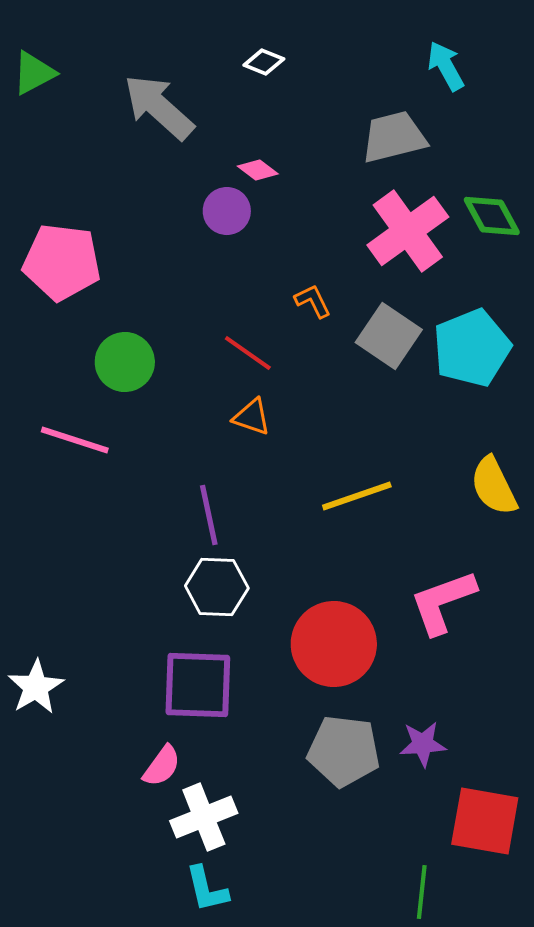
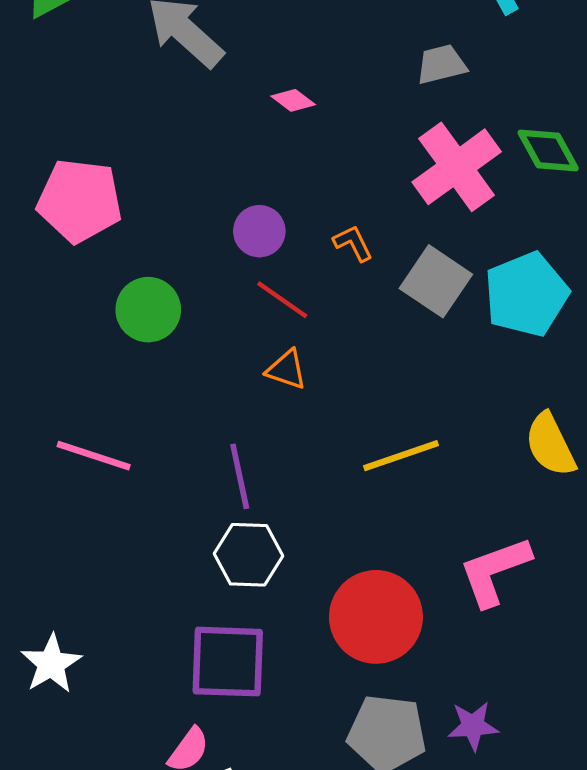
gray trapezoid: (394, 137) -> (441, 64), size x0.7
purple circle: (227, 211) -> (259, 231), moved
pink line: (75, 440) -> (94, 456), moved

